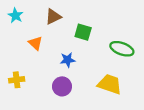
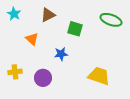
green ellipse: (122, 49) -> (111, 20), moved
purple circle: (62, 86) -> (43, 78), moved

